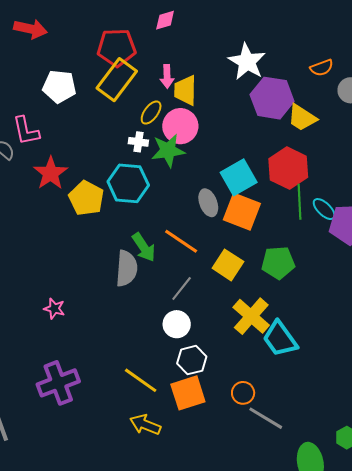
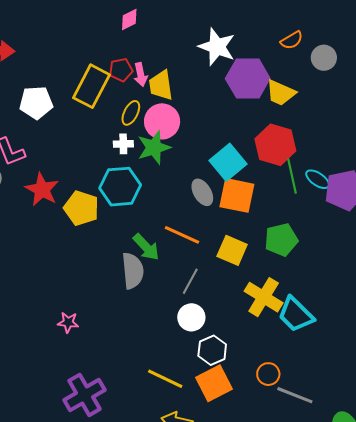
red pentagon: (117, 48) -> (121, 70), moved, size x0.6

